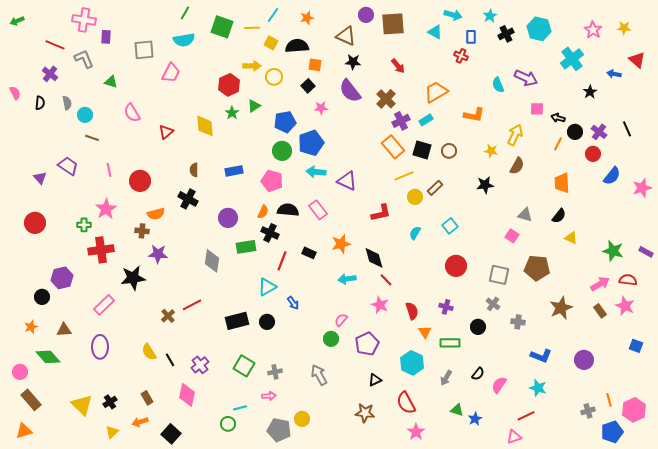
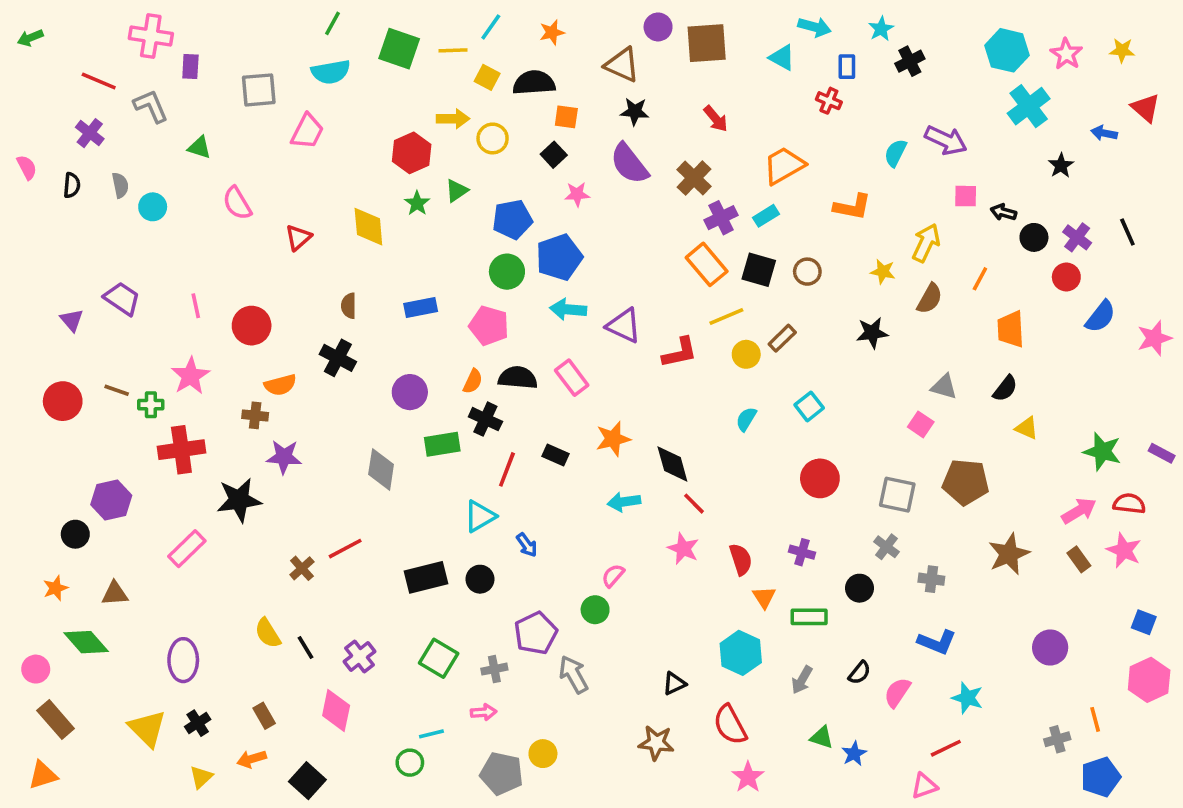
cyan hexagon: (539, 29) -> (1007, 50), moved
cyan semicircle: (498, 85) -> (895, 153), turned 49
brown line: (92, 138) -> (117, 390), moved
orange line: (558, 144) -> (980, 279), moved
red L-shape: (381, 213) -> (680, 353), moved
purple pentagon: (367, 344) -> (536, 633), moved
purple ellipse: (100, 347) -> (183, 660), moved
blue L-shape: (541, 356) -> (937, 642), moved
pink hexagon: (634, 410) -> (1149, 680), moved

